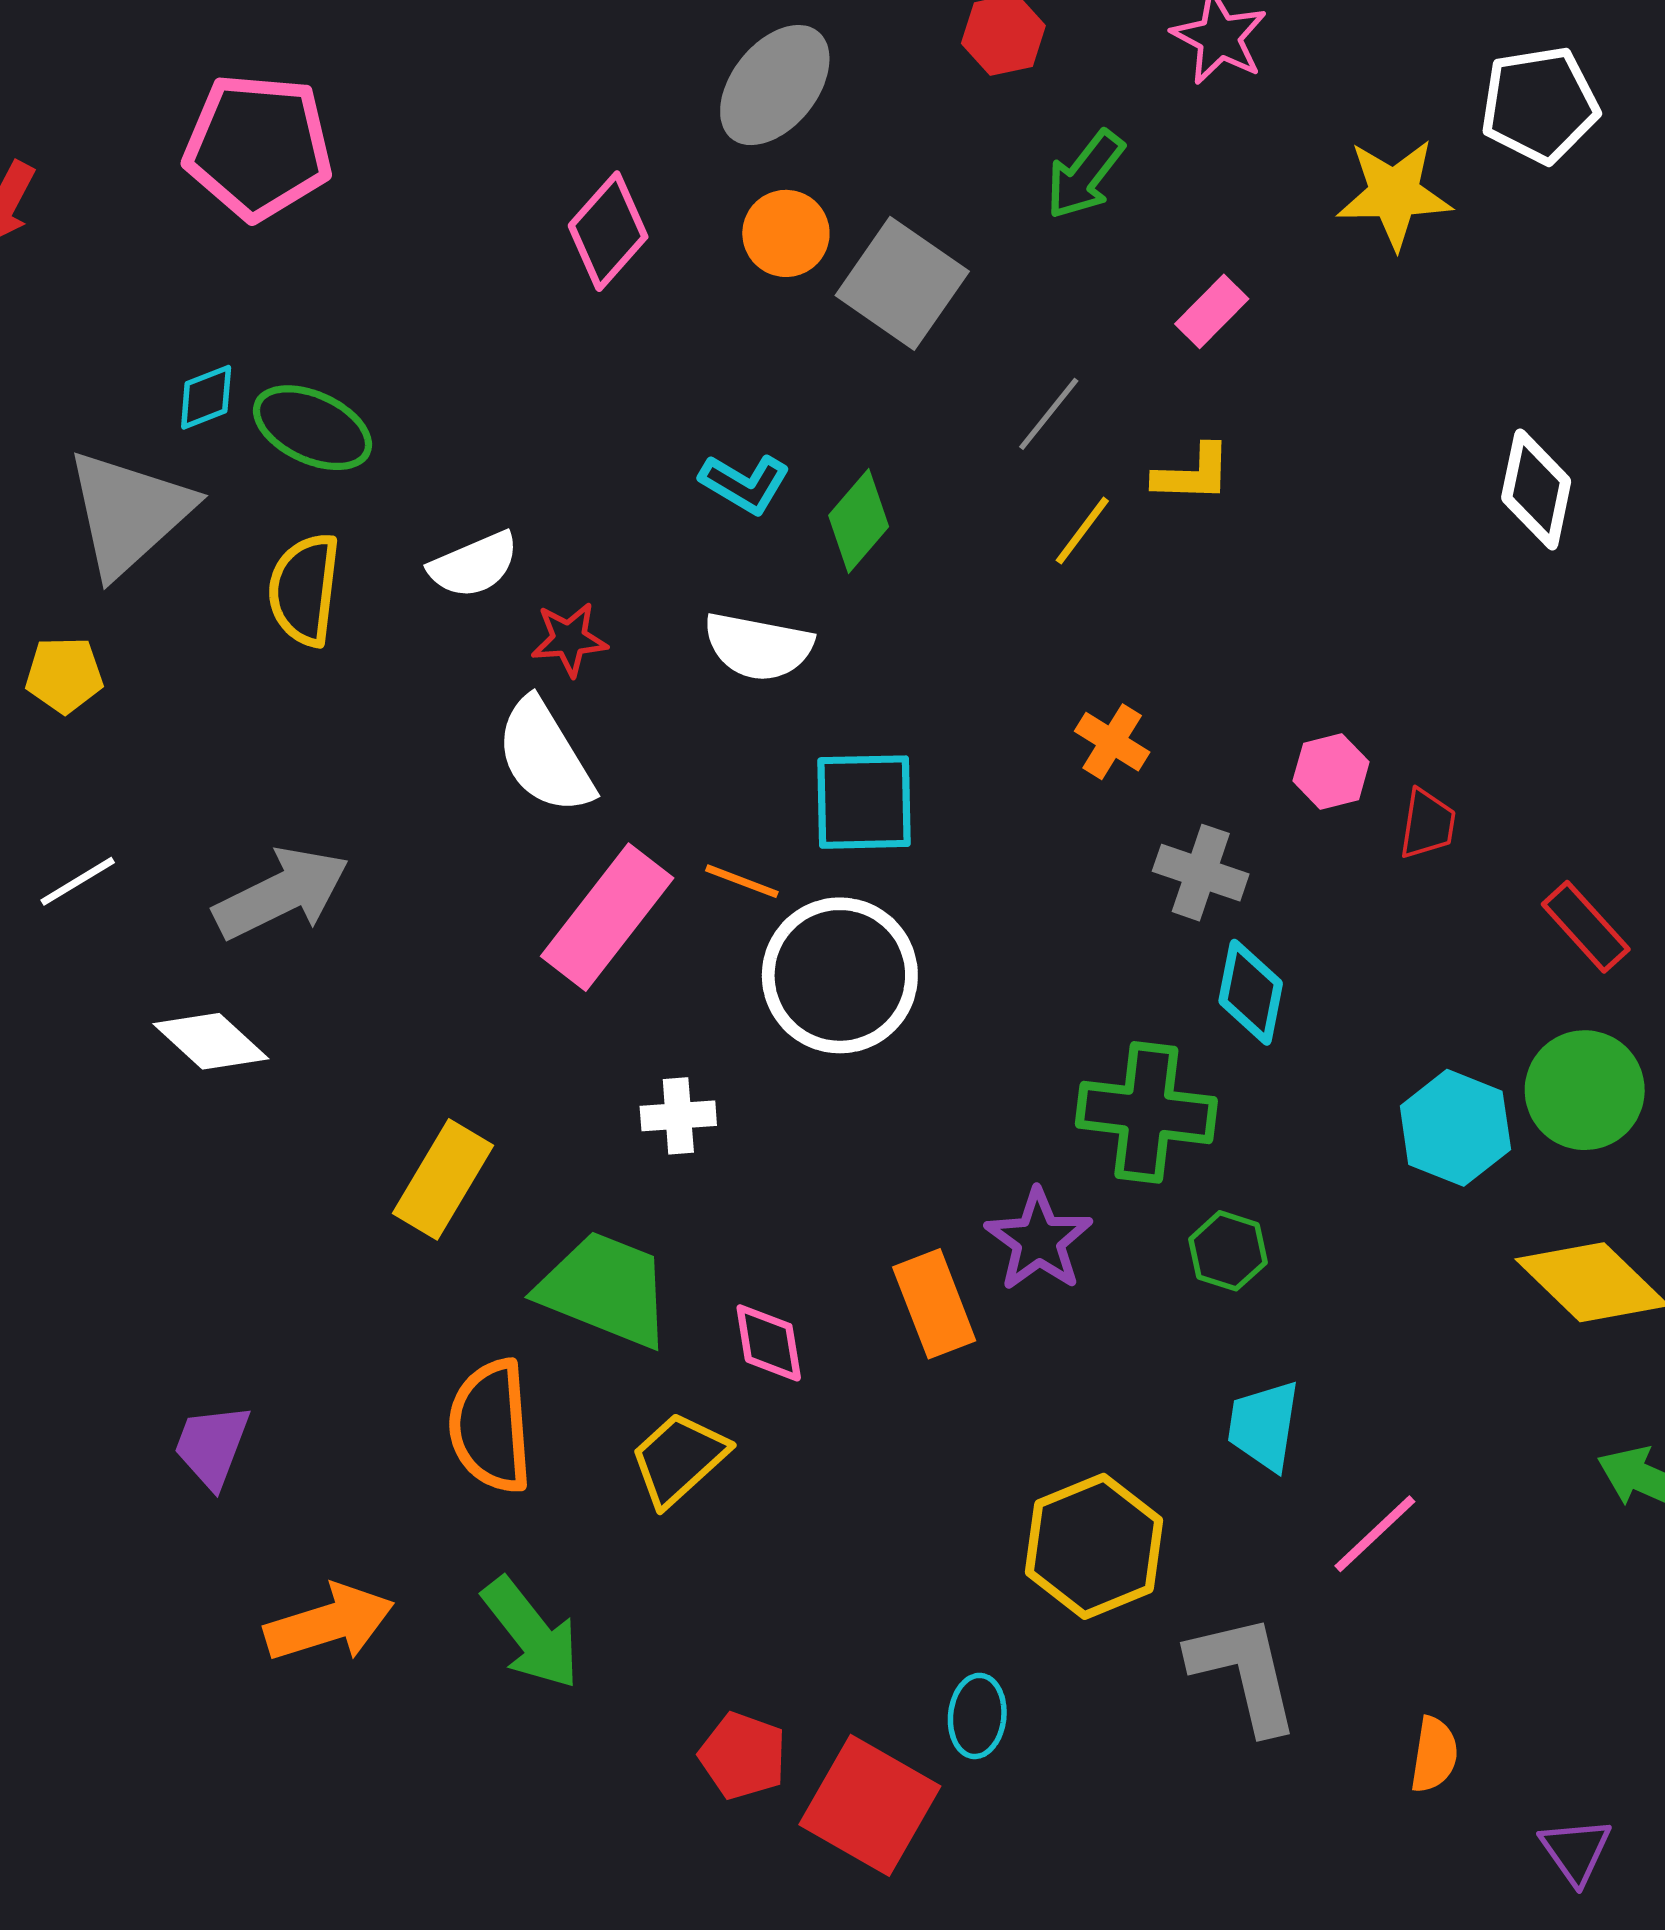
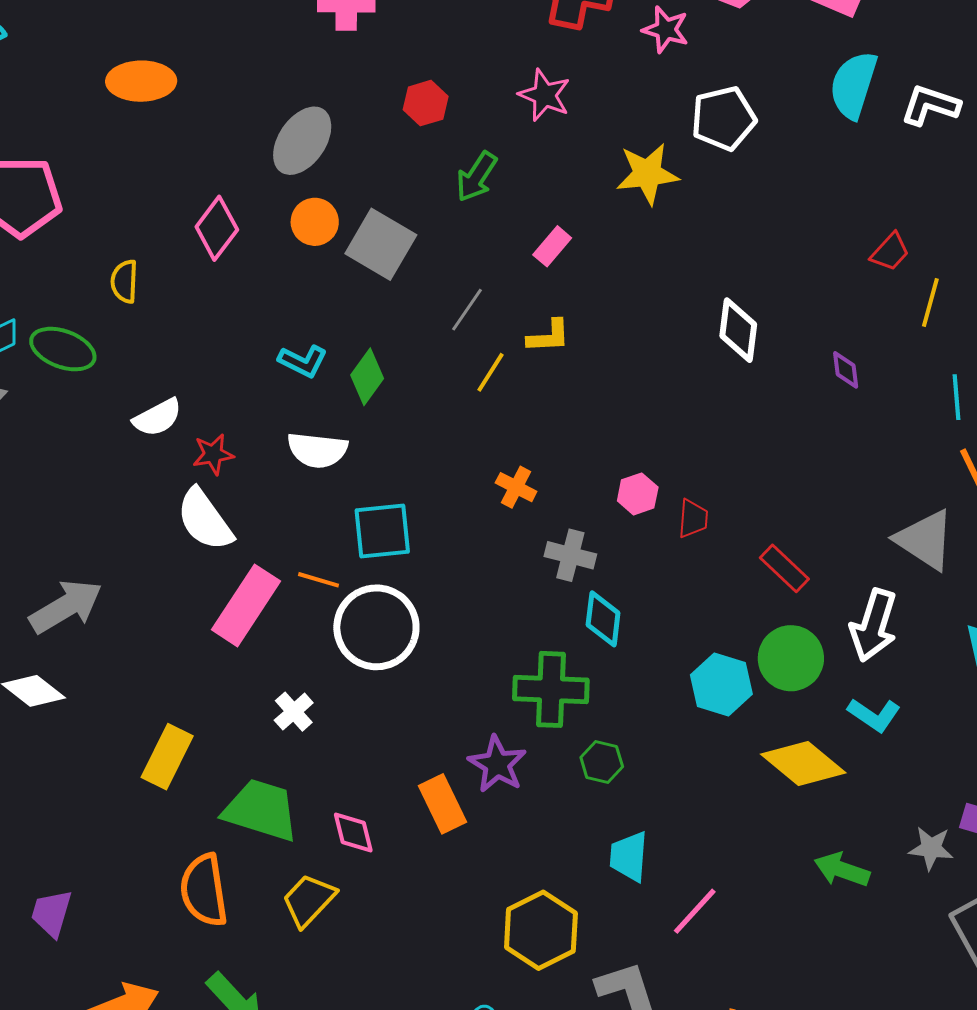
yellow semicircle: (304, 589) -> (124, 281), moved, size x0.7
white cross: (678, 1116) -> (294, 712), turned -33

